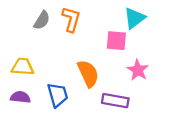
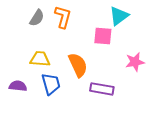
yellow trapezoid: (23, 67) -> (40, 59), moved
pink star: (138, 70) -> (135, 62), moved, turned 30

